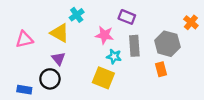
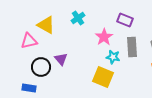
yellow triangle: (60, 33) -> (46, 25), moved
pink star: (104, 35) -> (104, 37), turned 30
black circle: (50, 79) -> (41, 67), moved

